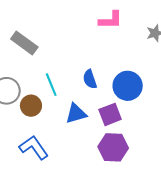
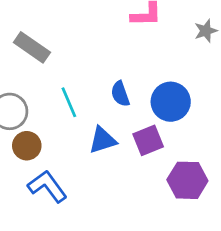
brown circle: (31, 106) -> (27, 146), moved
purple hexagon: (113, 147) -> (187, 180), moved

